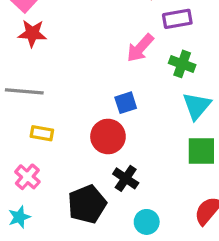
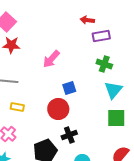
pink arrow: (140, 48) -> (51, 59), moved
black cross: (126, 178) -> (69, 135), turned 35

